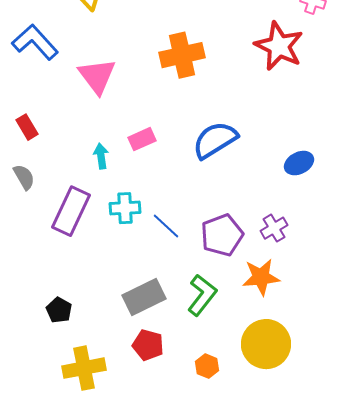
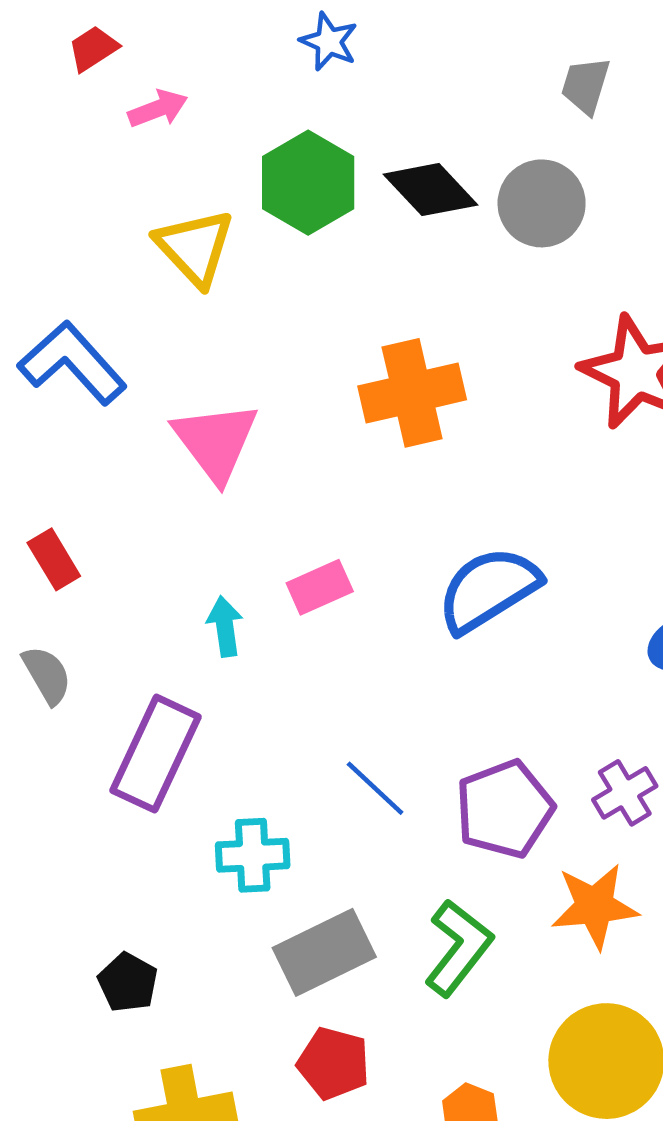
cyan cross: (125, 208) -> (253, 855), moved

